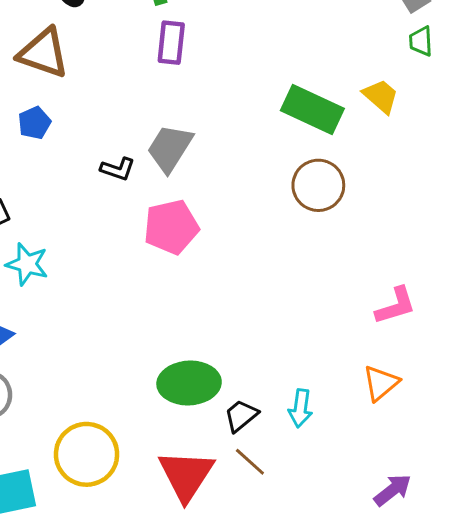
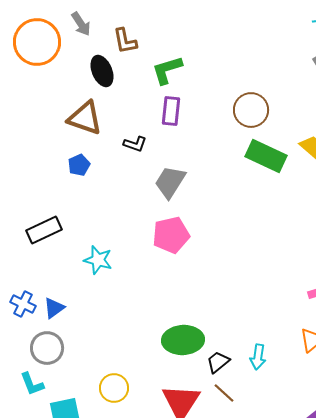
black L-shape: (118, 169) -> (135, 144), moved
brown circle: (318, 185) -> (251, 110), moved
cyan star: (27, 264) -> (98, 260), moved
yellow circle: (87, 454) -> (114, 388), size x0.7

